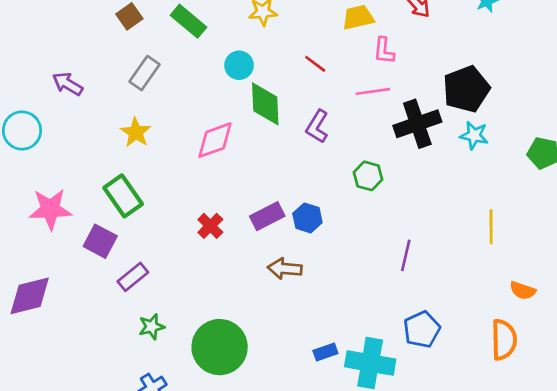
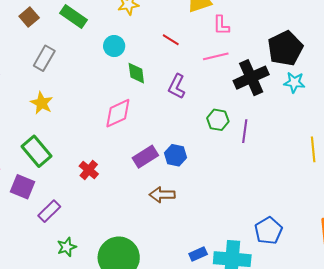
green diamond: (265, 104) -> (136, 73), size x0.7
pink diamond: (215, 140) -> (118, 113), moved
red cross: (210, 226) -> (89, 170), moved
purple line: (406, 255) -> (245, 131), moved

